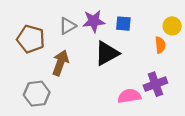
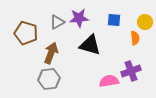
blue square: (123, 24) -> (114, 20), moved
black triangle: (107, 53) -> (90, 45), turned 45
gray hexagon: (37, 94) -> (49, 79), moved

